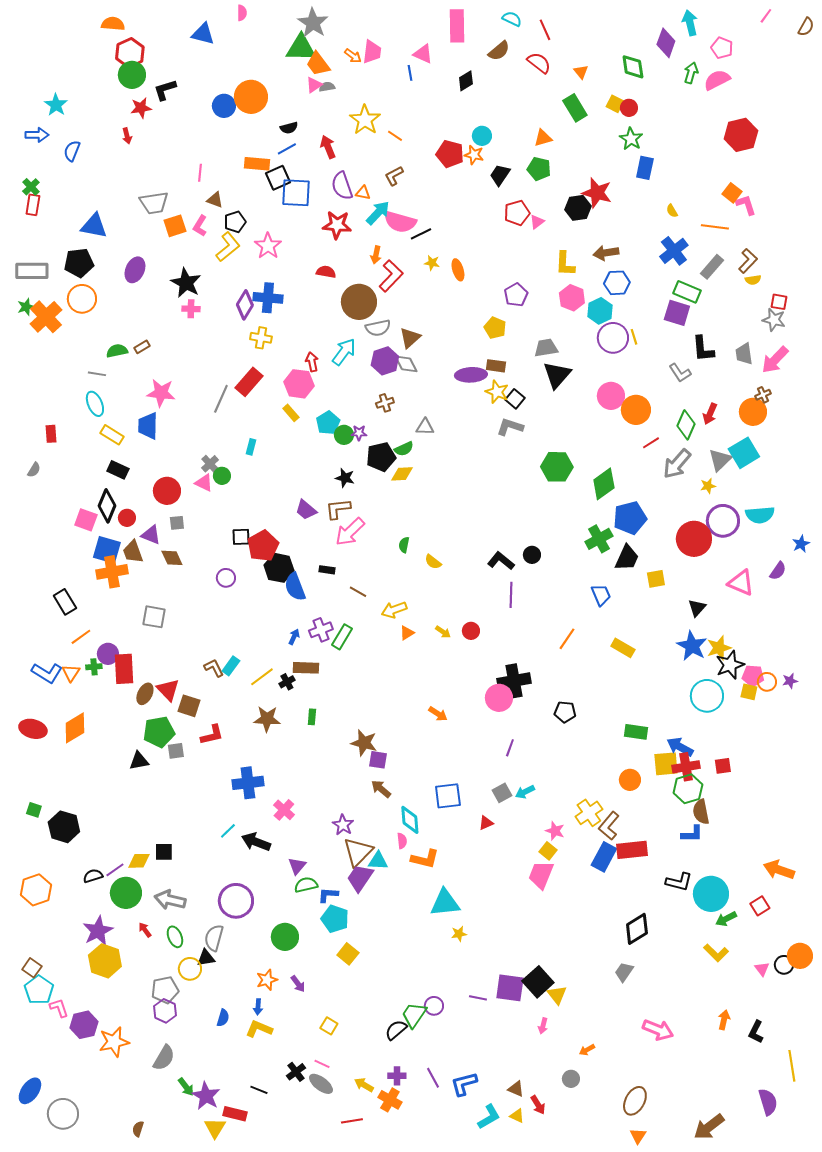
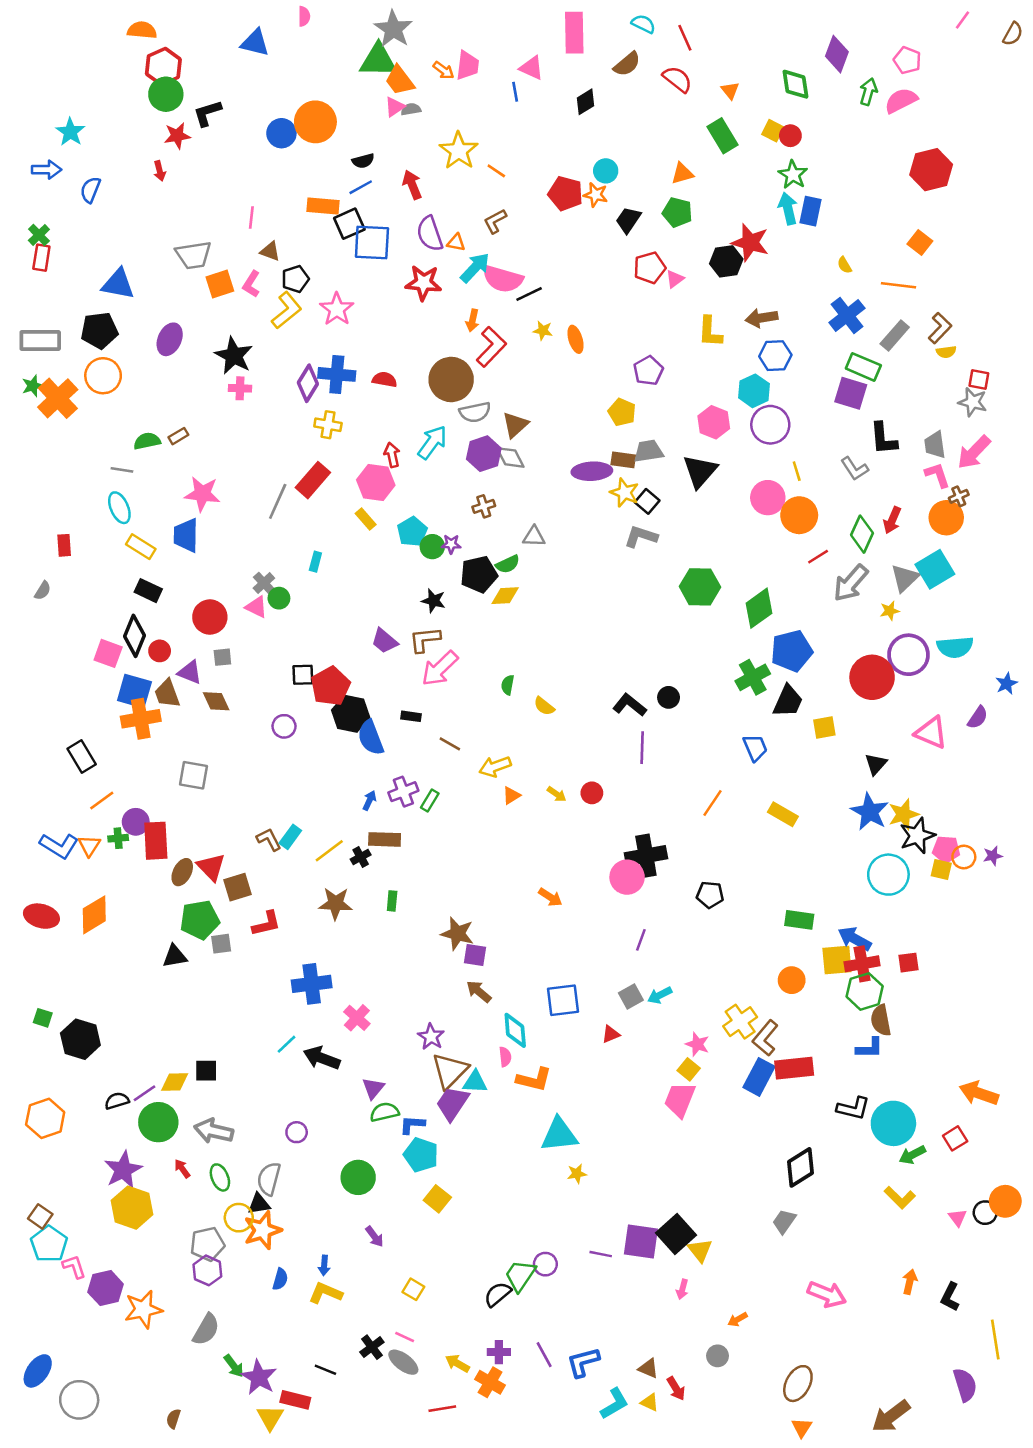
cyan arrow: (690, 23) -> (788, 209), moved
pink L-shape: (746, 205) -> (937, 475), moved
red semicircle: (326, 272) -> (385, 379), moved
pink hexagon: (572, 298) -> (714, 422), moved
yellow line: (634, 337) -> (797, 471), moved
gray trapezoid: (546, 348) -> (648, 451), moved
green rectangle: (342, 637) -> (430, 800), size x0.7
brown square: (189, 706) -> (237, 887), turned -35
purple circle: (236, 901) -> (297, 1132), size x0.5
orange star: (267, 980) -> (263, 1230), moved, size x1.4

